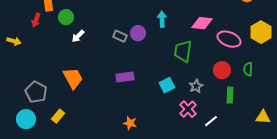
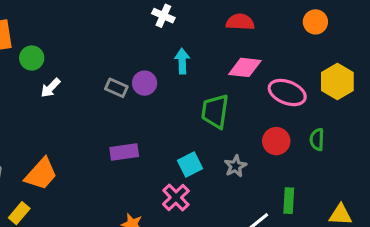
orange trapezoid: (73, 78) -> (41, 174), moved, turned 70
green rectangle: (230, 95) -> (289, 201), moved
pink cross: (188, 109) -> (176, 197), moved

